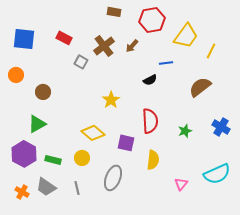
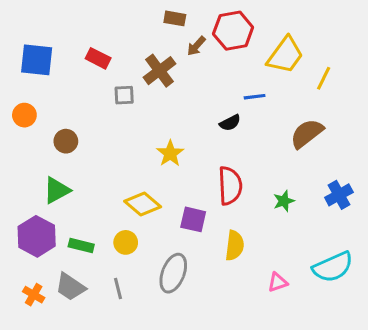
brown arrow: (132, 46) -> (196, 46), moved
gray square: (81, 62) -> (124, 95), turned -32
blue cross: (221, 127) -> (339, 195), turned 30
pink triangle: (181, 184) -> (278, 282), turned 32

